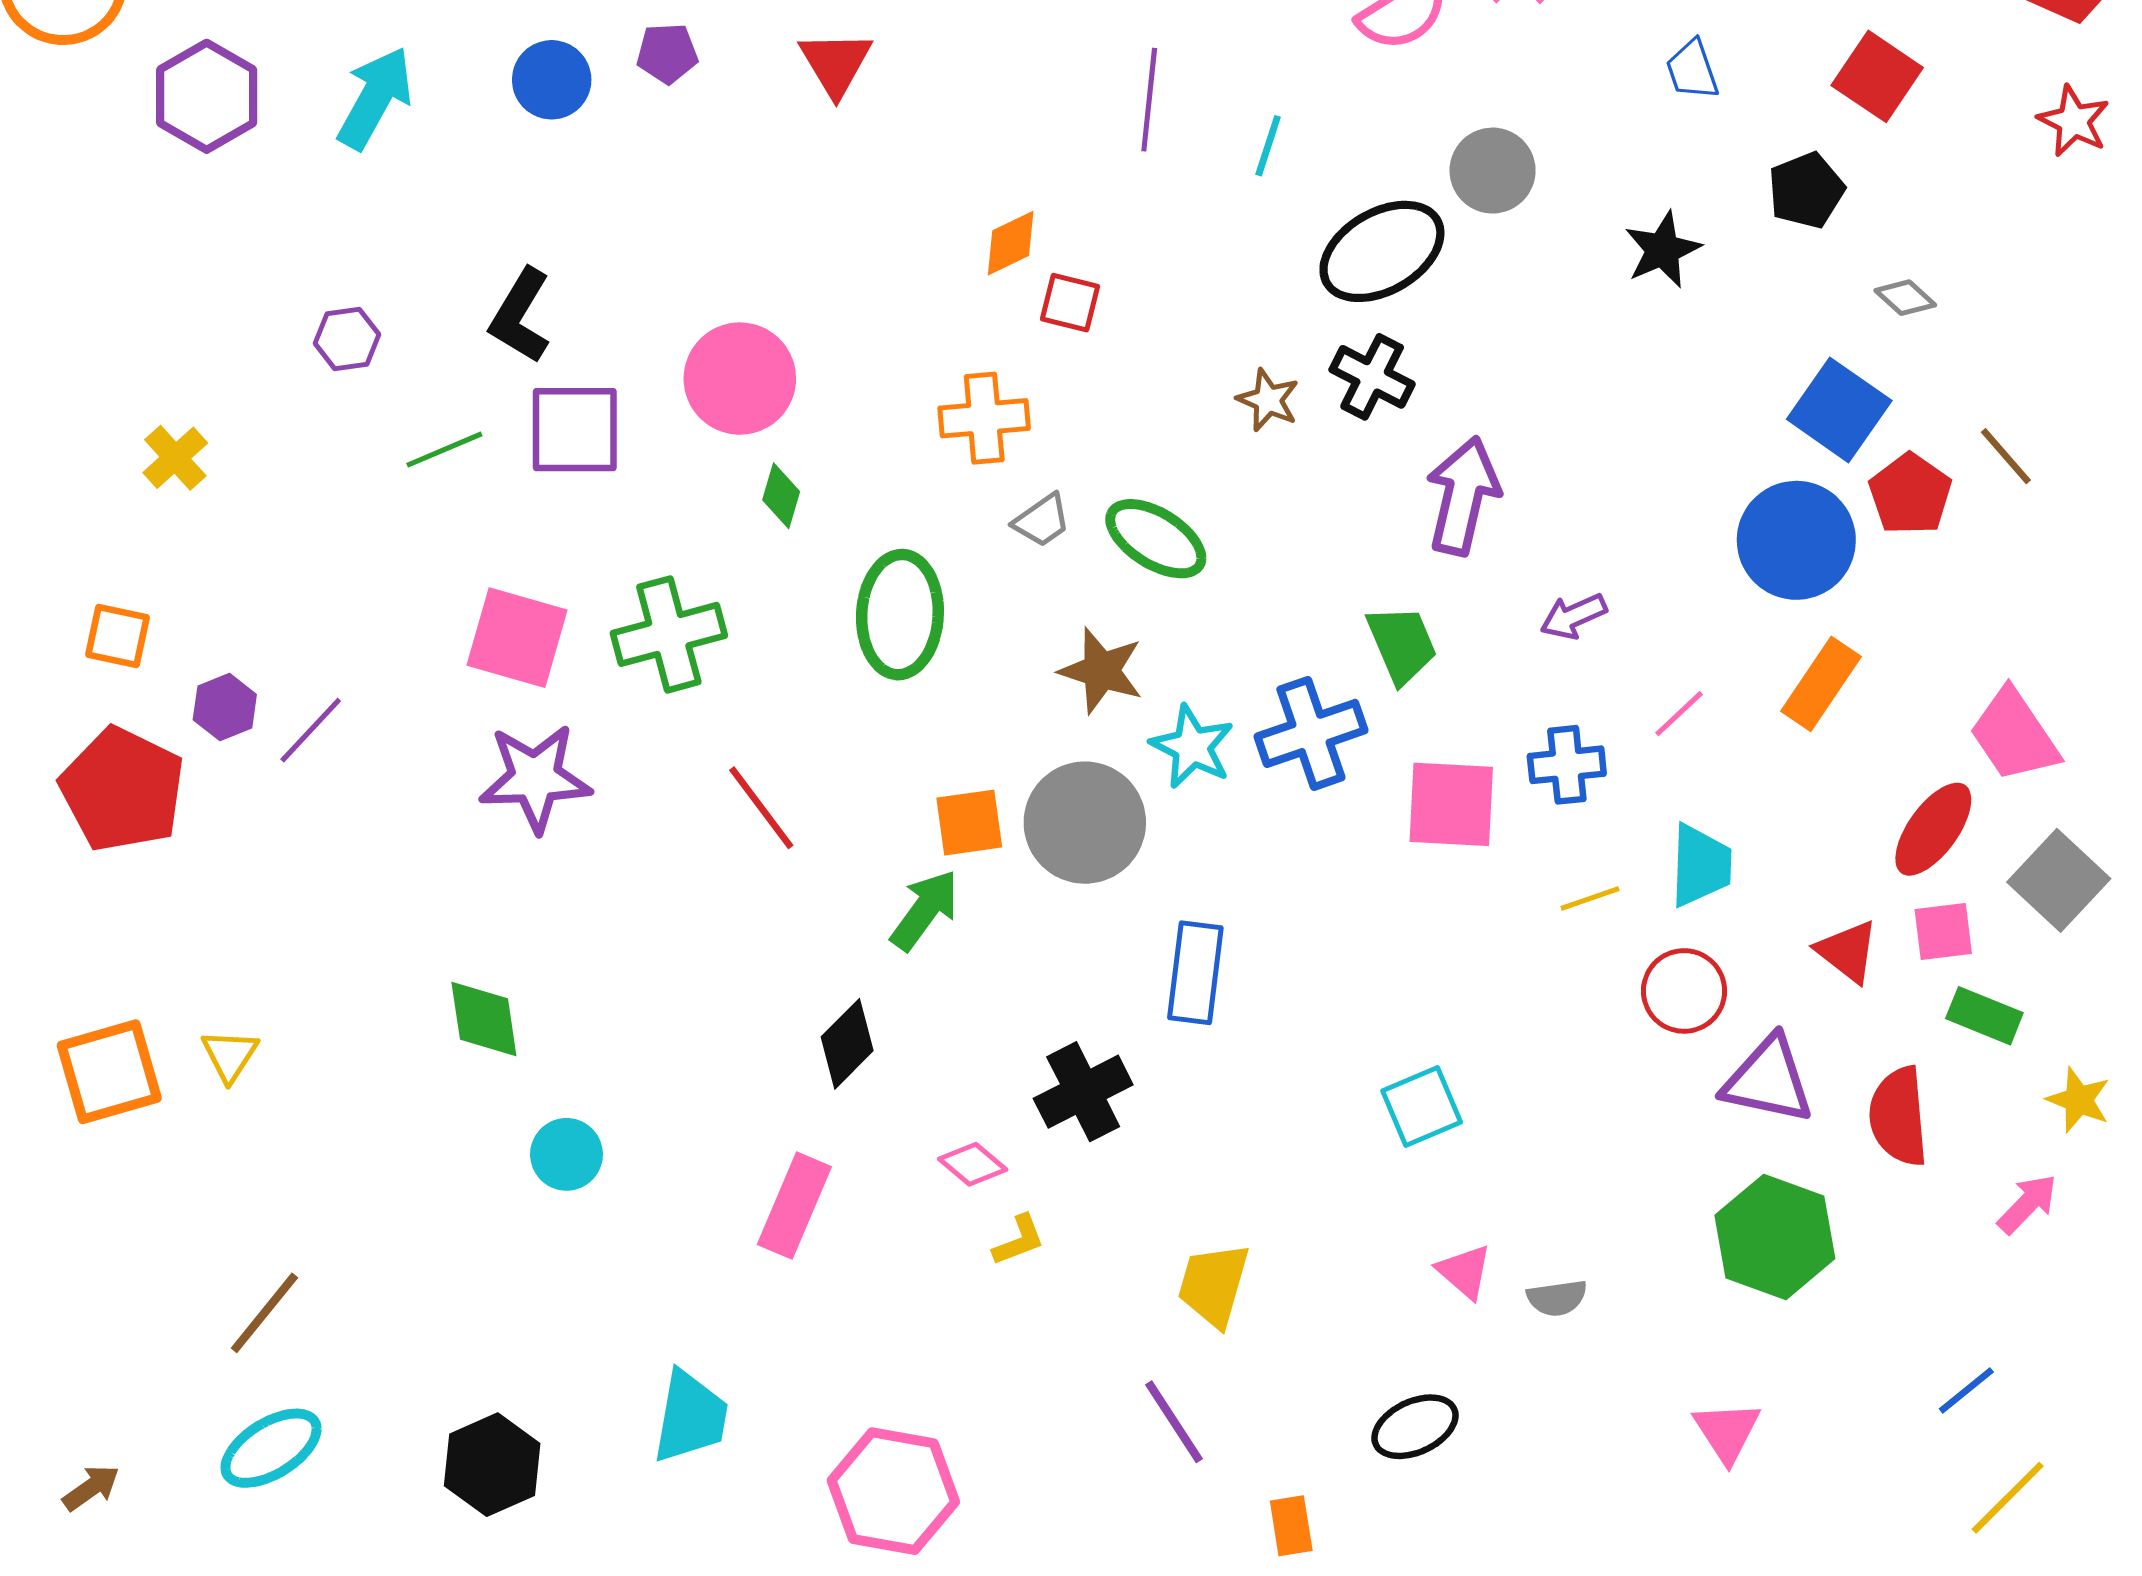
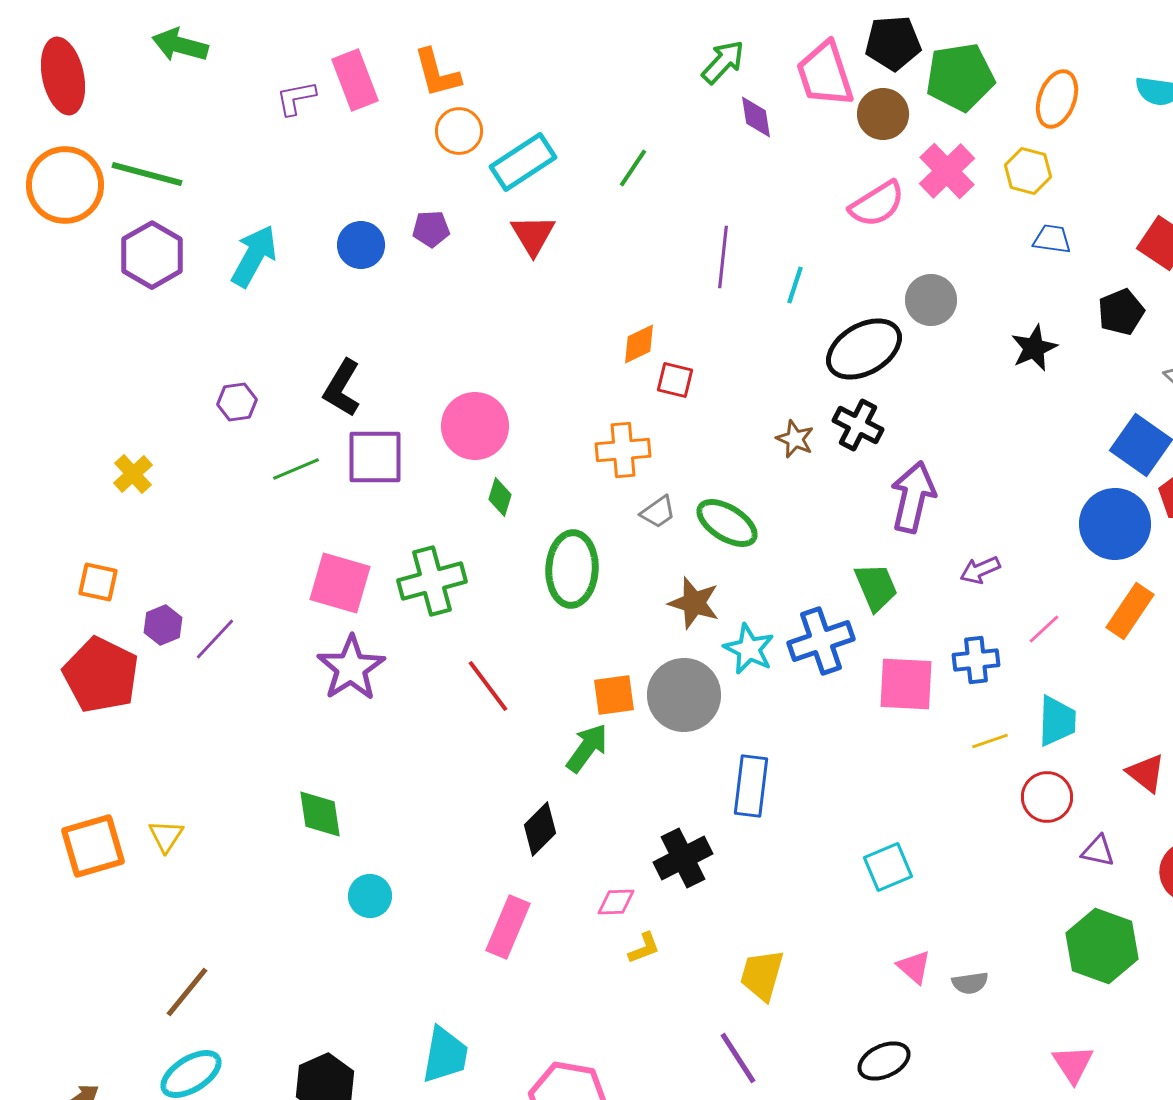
blue trapezoid: (1692, 70) -> (1052, 239), turned 117
purple star: (535, 778) -> (351, 668), turned -30
purple triangle: (1768, 1080) -> (1098, 851), size x0.6
pink diamond: (973, 1164) -> (616, 902), turned -42

